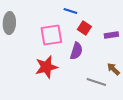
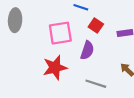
gray line: (96, 82) -> (96, 84), moved

